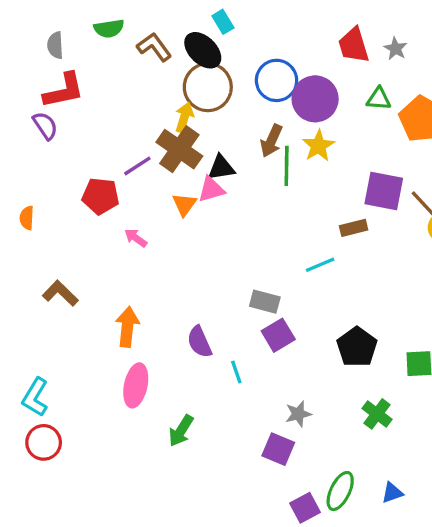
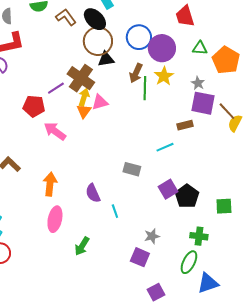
gray star: (395, 49) -> (198, 83), moved
yellow arrow: (184, 117) -> (84, 97), moved
black triangle: (221, 168) -> (106, 59), moved
pink arrow: (136, 238) -> (55, 131), size x1.6
purple square: (278, 335) -> (168, 189), moved
green cross: (377, 414) -> (199, 236), turned -30
green ellipse: (340, 491) -> (189, 262), moved
blue triangle: (392, 493) -> (208, 283), size x1.6

